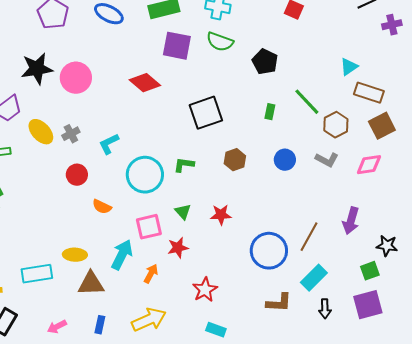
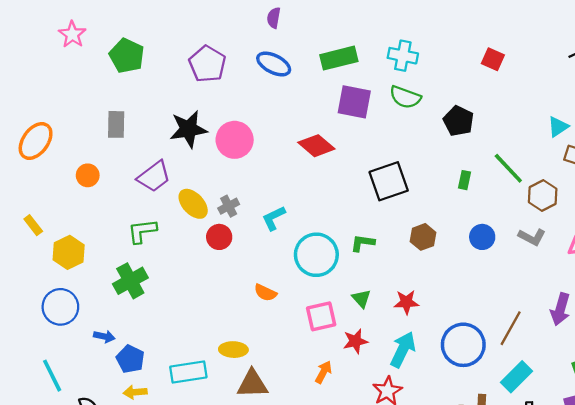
red circle: (77, 175) -> (219, 237), moved
cyan arrow: (122, 255) -> (403, 350), moved

